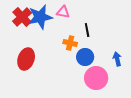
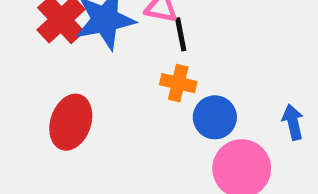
black line: (87, 30) -> (181, 34), moved

